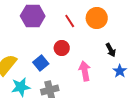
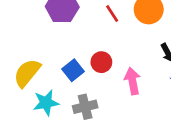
red circle: (62, 48) -> (101, 62), moved

